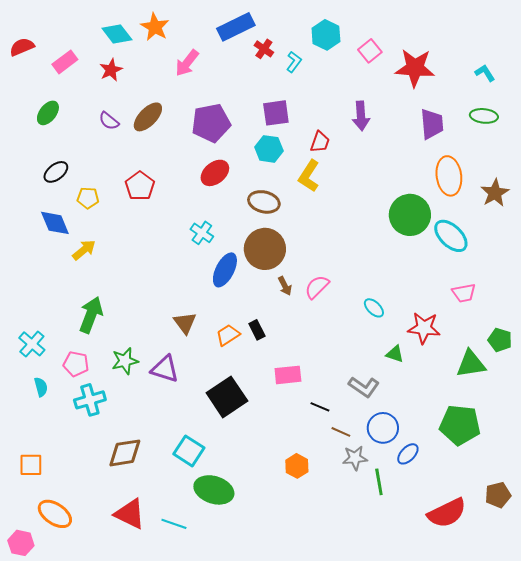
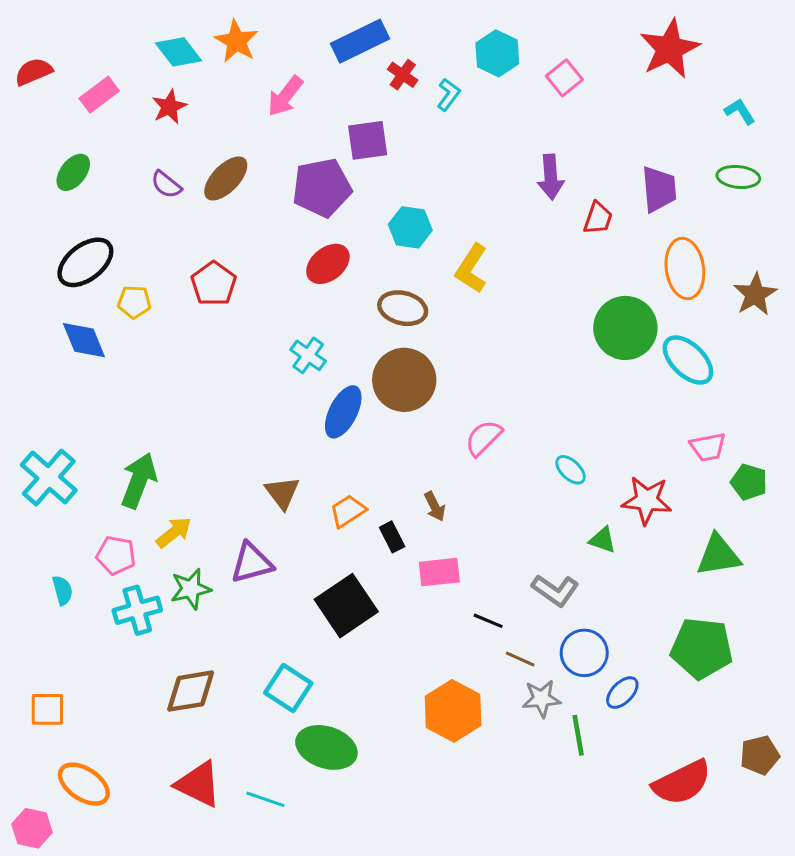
red star: (415, 68) -> (670, 49), moved, turned -30
purple square: (276, 113) -> (368, 140), moved
red trapezoid: (320, 142) -> (598, 218), moved
black ellipse: (56, 172) -> (85, 262), size x1.5
yellow arrow: (84, 250) -> (174, 532), moved
brown arrow: (285, 286) -> (435, 506), moved
black rectangle: (257, 330) -> (392, 537), moved
green pentagon: (500, 340) -> (749, 482), moved
cyan cross: (32, 344) -> (49, 477), moved, size x1.4
green star: (125, 361) -> (191, 589), moved
purple triangle: (165, 369) -> (252, 563), turned -32
orange hexagon: (297, 466) -> (453, 711), size x1.6

